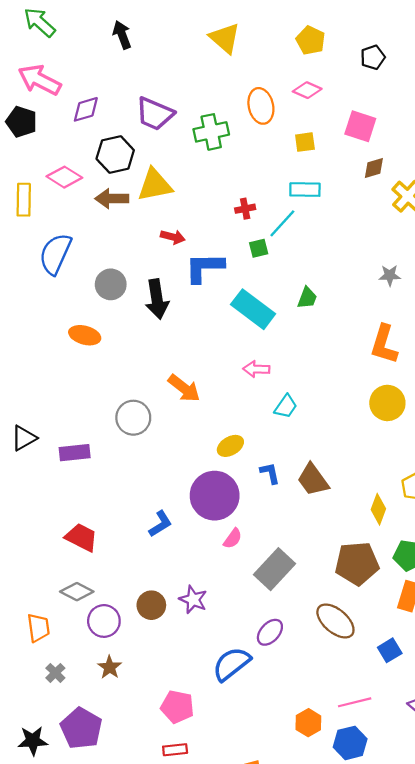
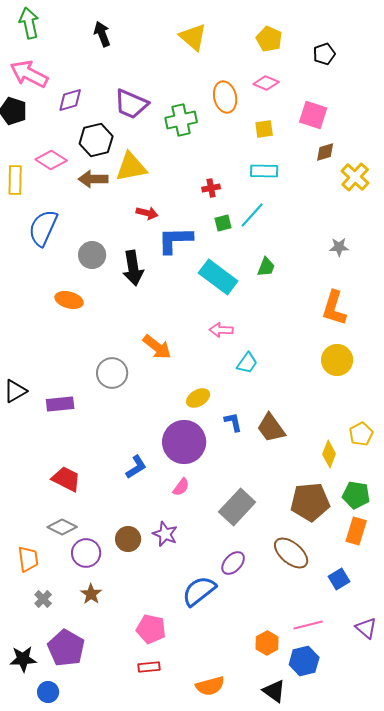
green arrow: (40, 22) -> (29, 23), turned 36
cyan line: (282, 223) -> (252, 215), moved
pink semicircle: (233, 539) -> (181, 487), moved

